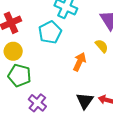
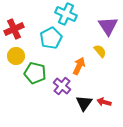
green pentagon: (19, 75) -> (35, 73), moved
purple cross: (37, 103) -> (62, 86), moved

